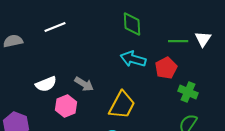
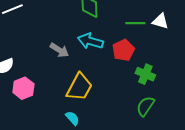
white triangle: (203, 39) -> (160, 21), turned -48
gray arrow: (84, 84) -> (59, 50), moved

